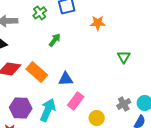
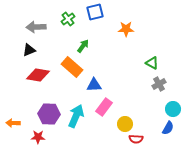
green triangle: (124, 57) -> (152, 63), turned -32
orange rectangle: (37, 72) -> (72, 67), moved
gray cross: (124, 104) -> (159, 84), moved

